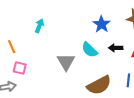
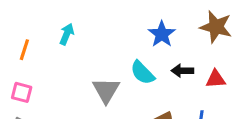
orange line: (12, 47) -> (24, 50), moved, turned 40
pink square: (20, 68) -> (22, 92), moved

